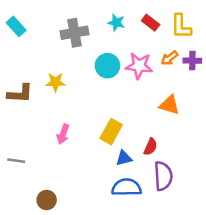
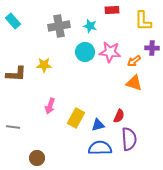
cyan star: (116, 23) -> (90, 26), moved
red rectangle: (151, 23) -> (112, 10), moved, turned -40
orange arrow: (170, 58) -> (134, 61), moved
yellow rectangle: (111, 132) -> (76, 118), moved

